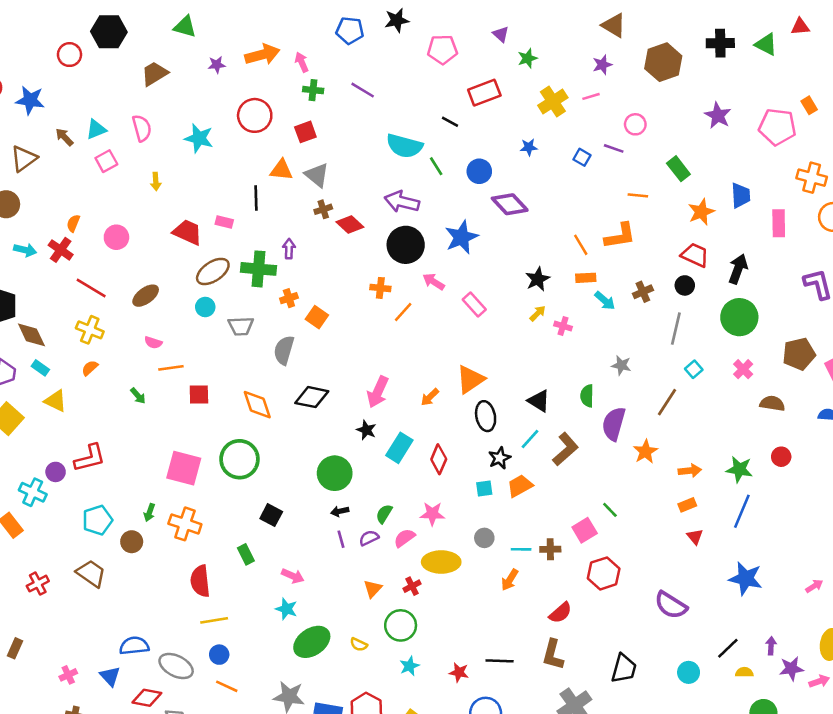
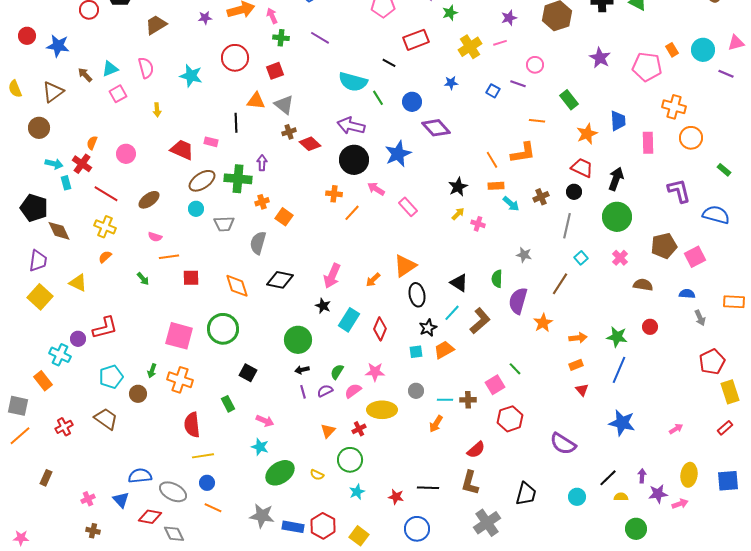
cyan rectangle: (40, 368) -> (66, 183), moved, turned 40

